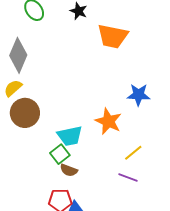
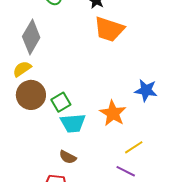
orange trapezoid: (113, 36) -> (109, 29), moved
green square: (60, 154) -> (61, 102), moved

